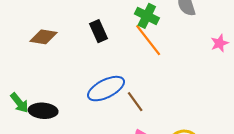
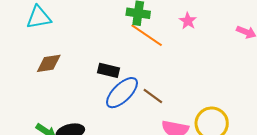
black rectangle: (99, 31) -> (108, 70), moved, turned -35
pink star: (220, 43) -> (188, 21), moved

